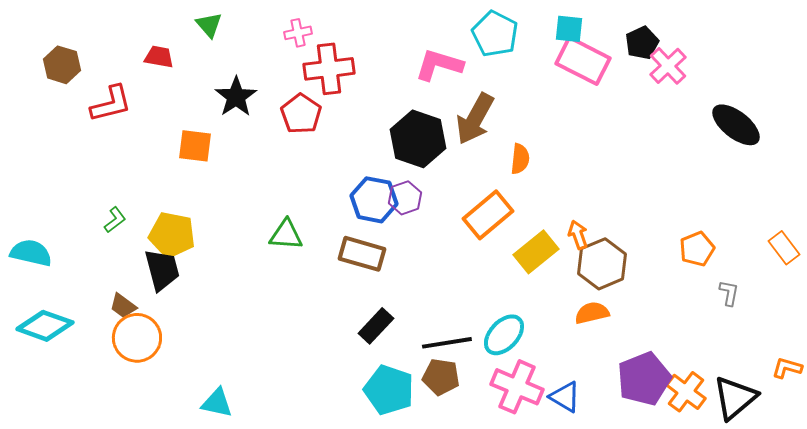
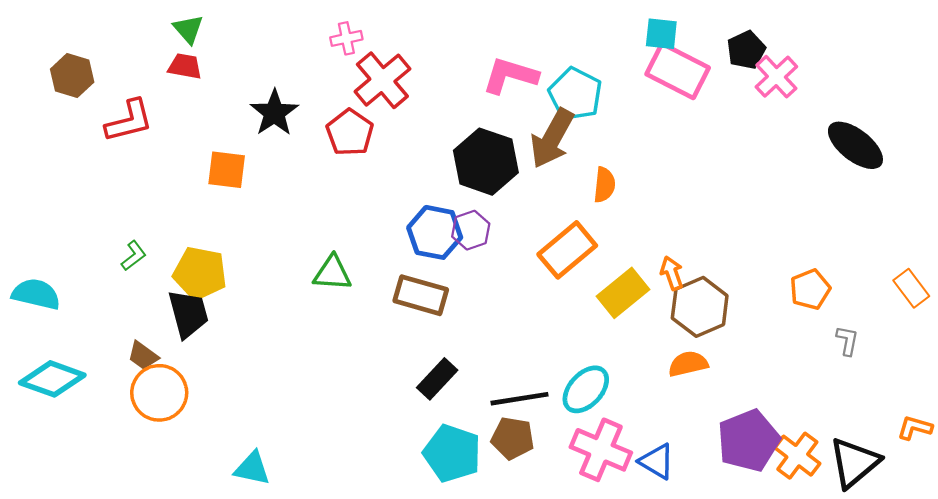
green triangle: (209, 25) -> (188, 29), moved
cyan pentagon: (495, 34) -> (575, 94), moved
red cross: (329, 69) -> (382, 80), turned -33

